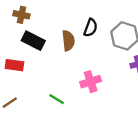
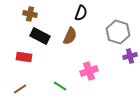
black semicircle: (91, 28) -> (81, 13), moved
brown semicircle: (68, 41) -> (70, 36), turned 30

